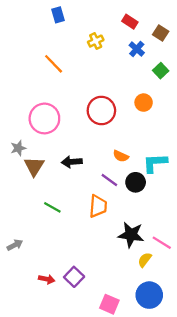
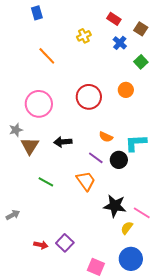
blue rectangle: (58, 15) -> (37, 13), moved
orange trapezoid: (98, 206) -> (86, 181), turned -40

